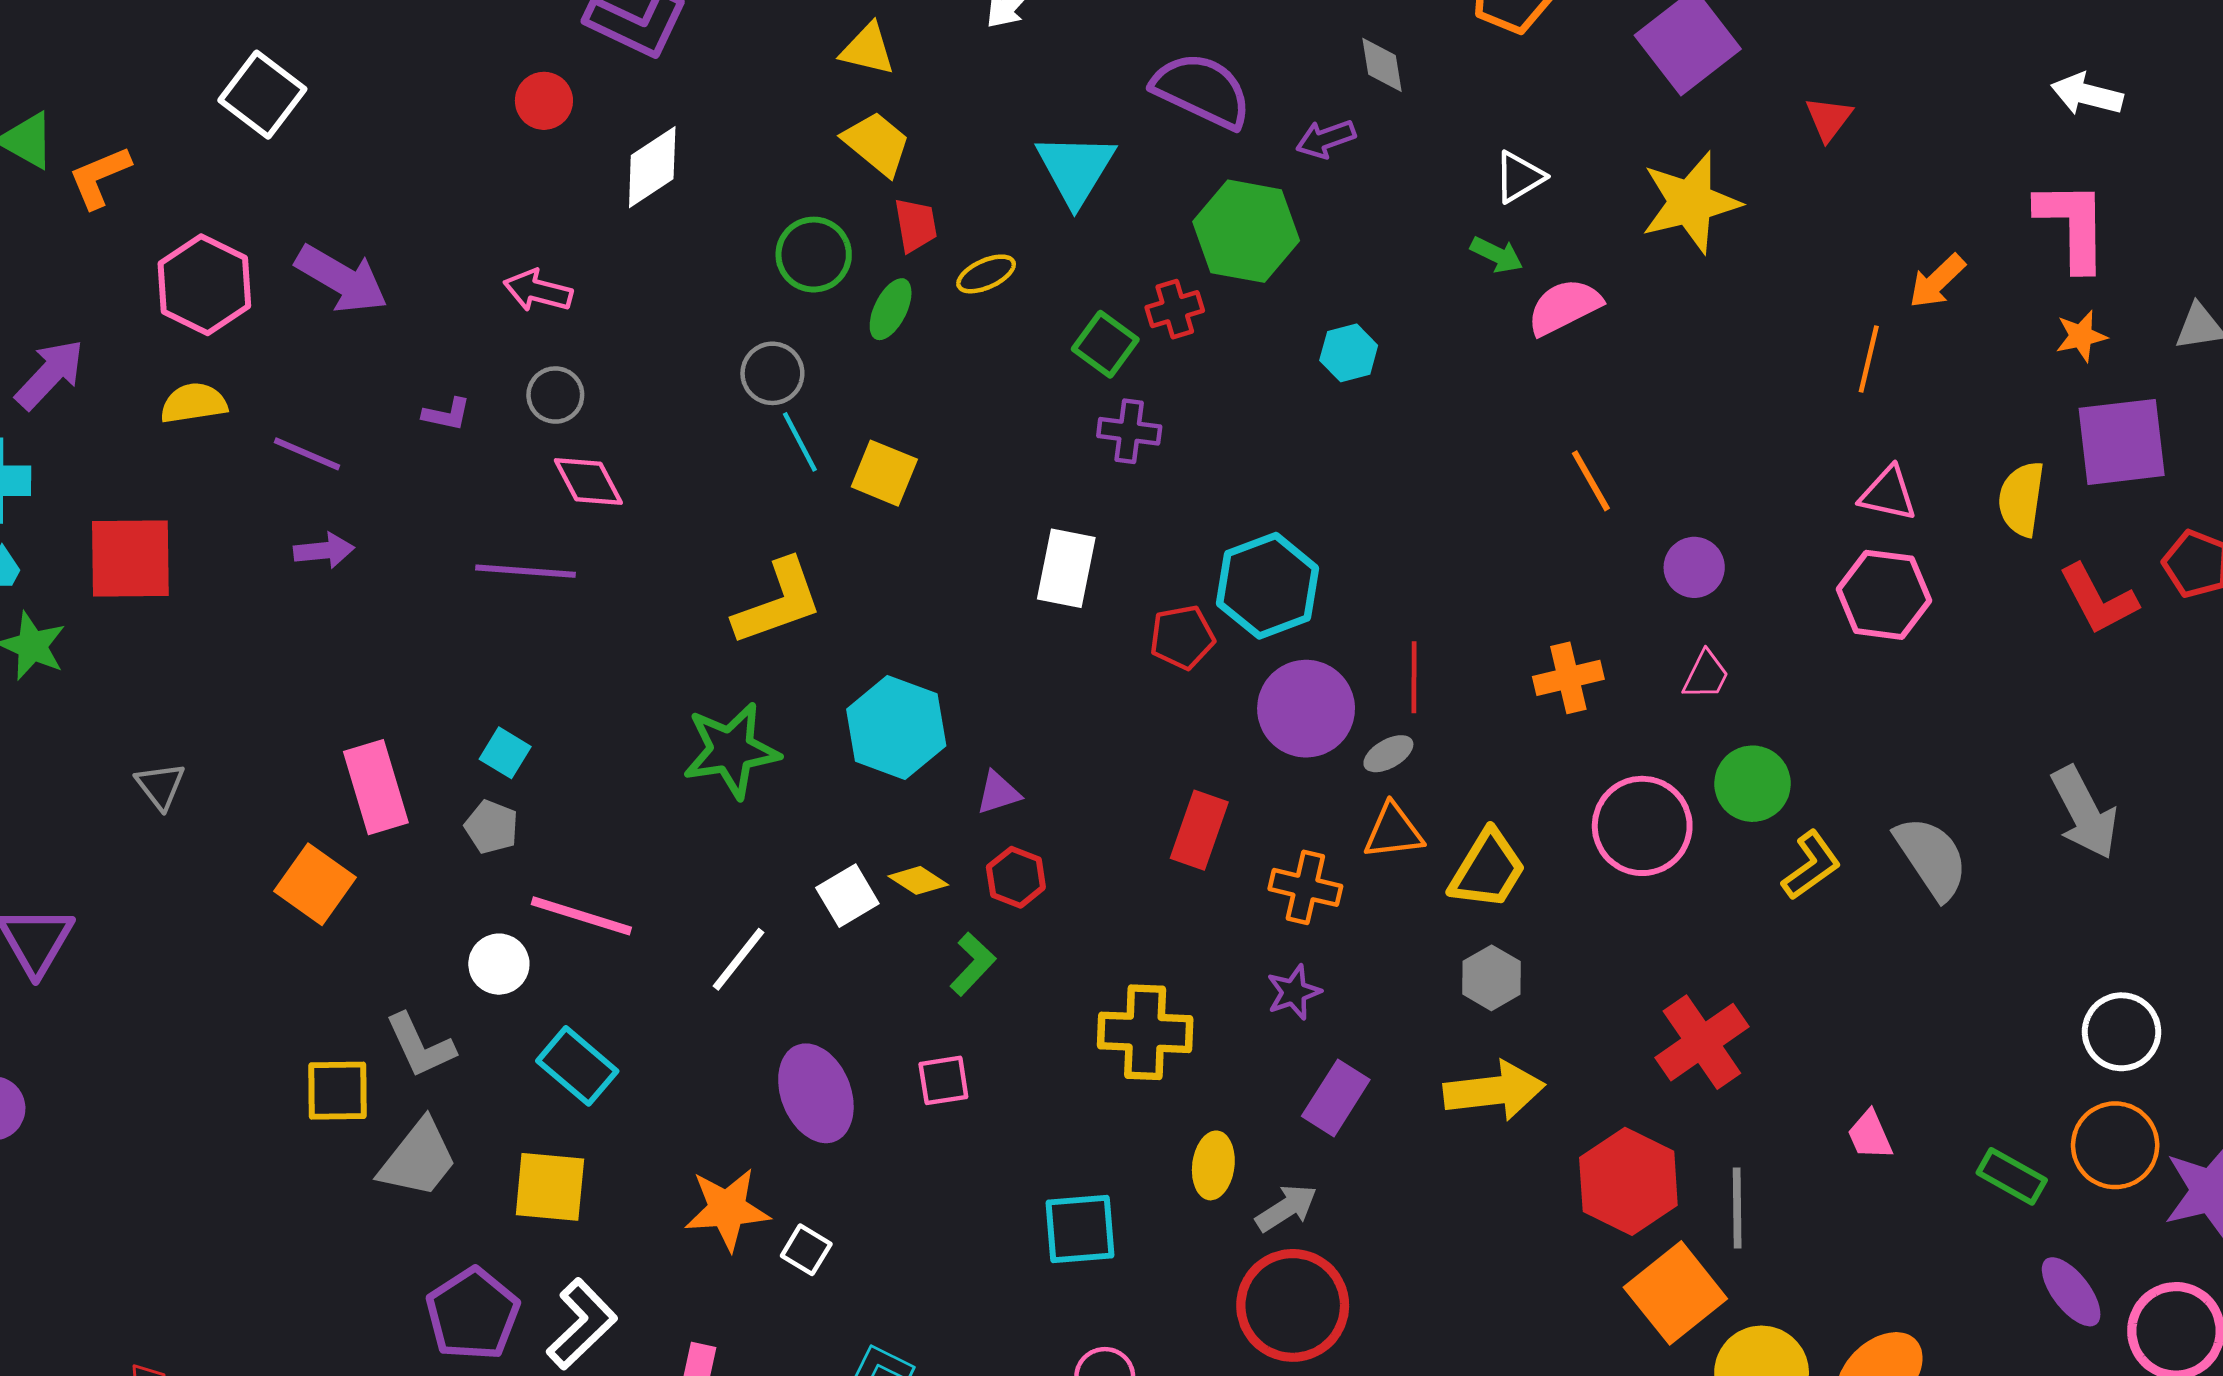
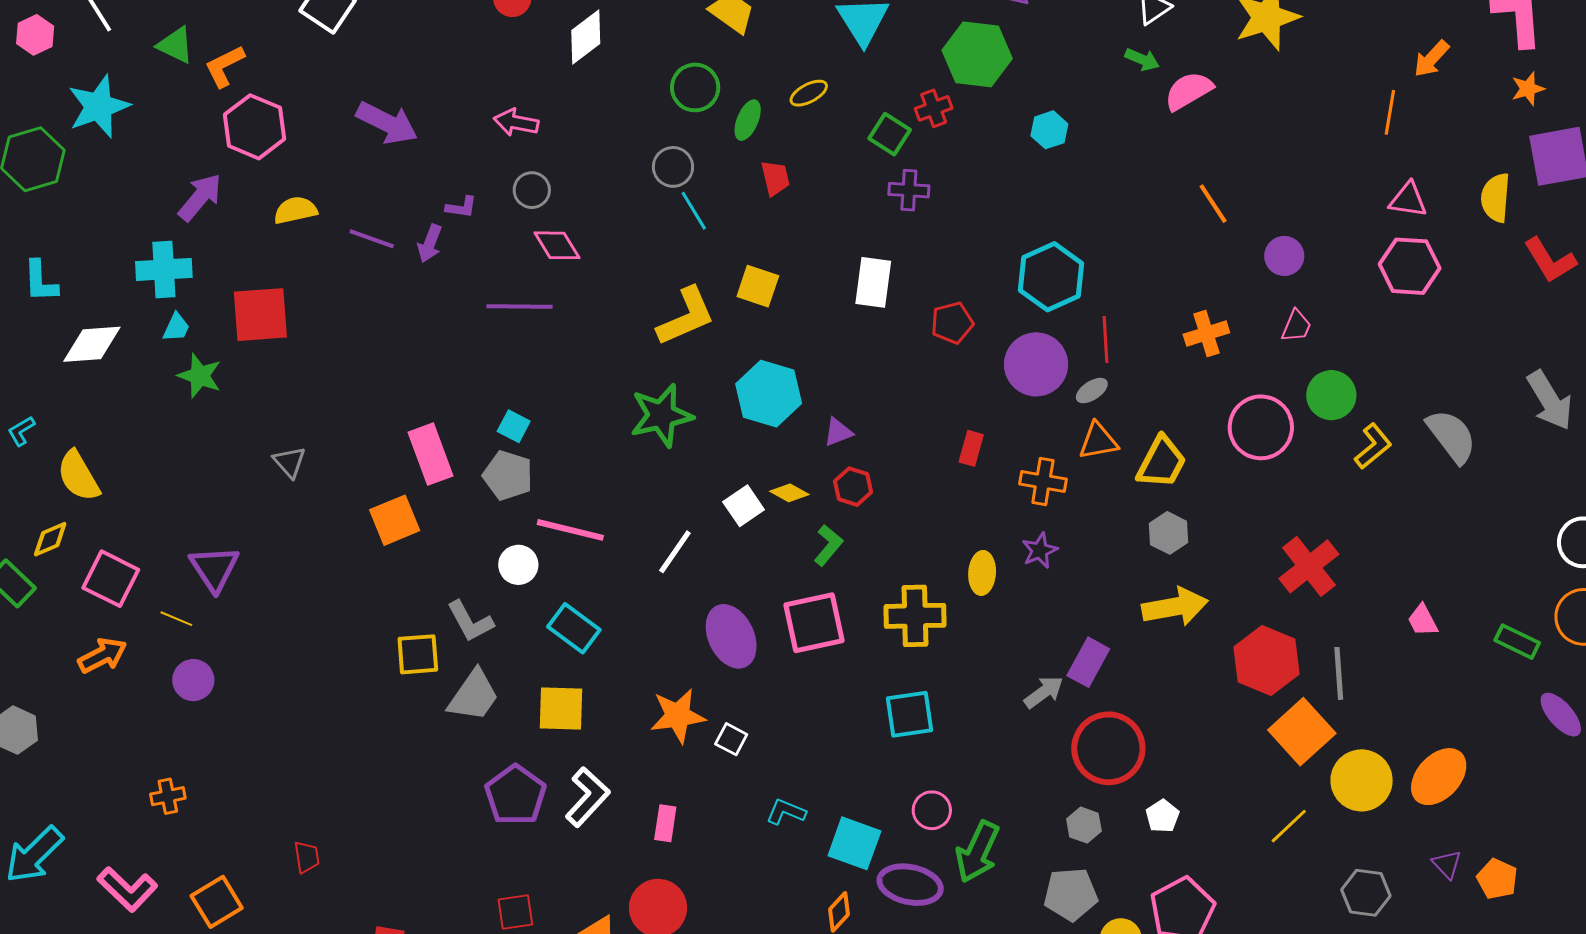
red trapezoid: (916, 225) -> (775, 178), moved
pink hexagon: (204, 285) -> (254, 127), moved
yellow square: (884, 473) -> (758, 286), moved
purple arrow: (324, 551) -> (430, 243), moved, turned 120
cyan hexagon: (1268, 586) -> (1051, 277), moved
gray pentagon: (492, 827) -> (508, 475), size x1.4
red rectangle: (1199, 830) -> (971, 448), size x0.7
orange square: (315, 884) -> (395, 520), turned 36
yellow cross: (1145, 1032) -> (915, 616), moved
pink square: (943, 1080) -> (814, 623), size x1.8
purple rectangle: (1336, 1098) -> (1088, 662), moved
yellow ellipse: (1213, 1165) -> (982, 573), moved
red circle: (1293, 1305) -> (1108, 748), moved

